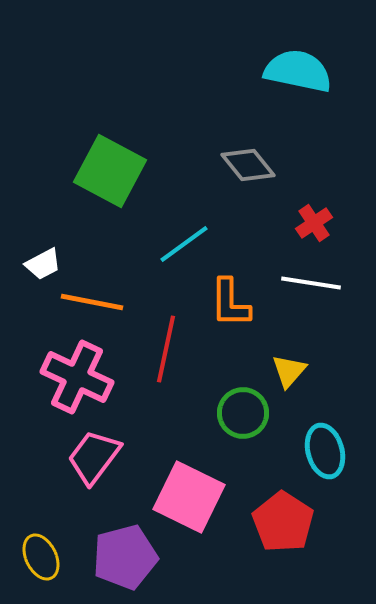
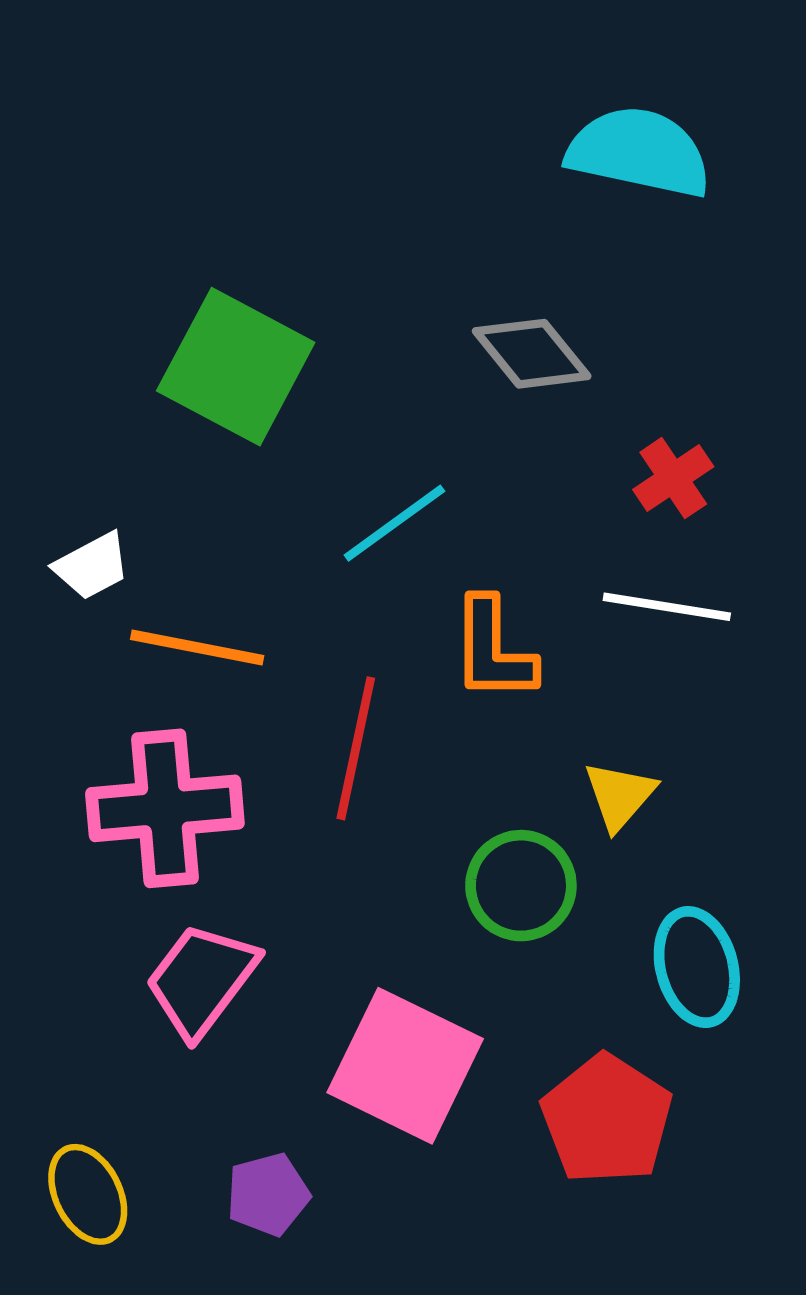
pink cross: (77, 377) -> (165, 808), turned -30
purple pentagon: (125, 557) -> (268, 1194), size x0.6

